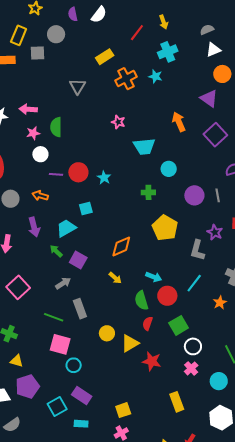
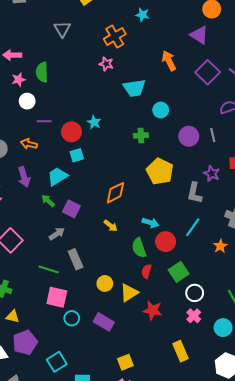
orange cross: (126, 79) -> (115, 36), moved
red circle: (78, 172) -> (71, 132), moved
purple rectangle: (82, 396) -> (104, 322), moved

